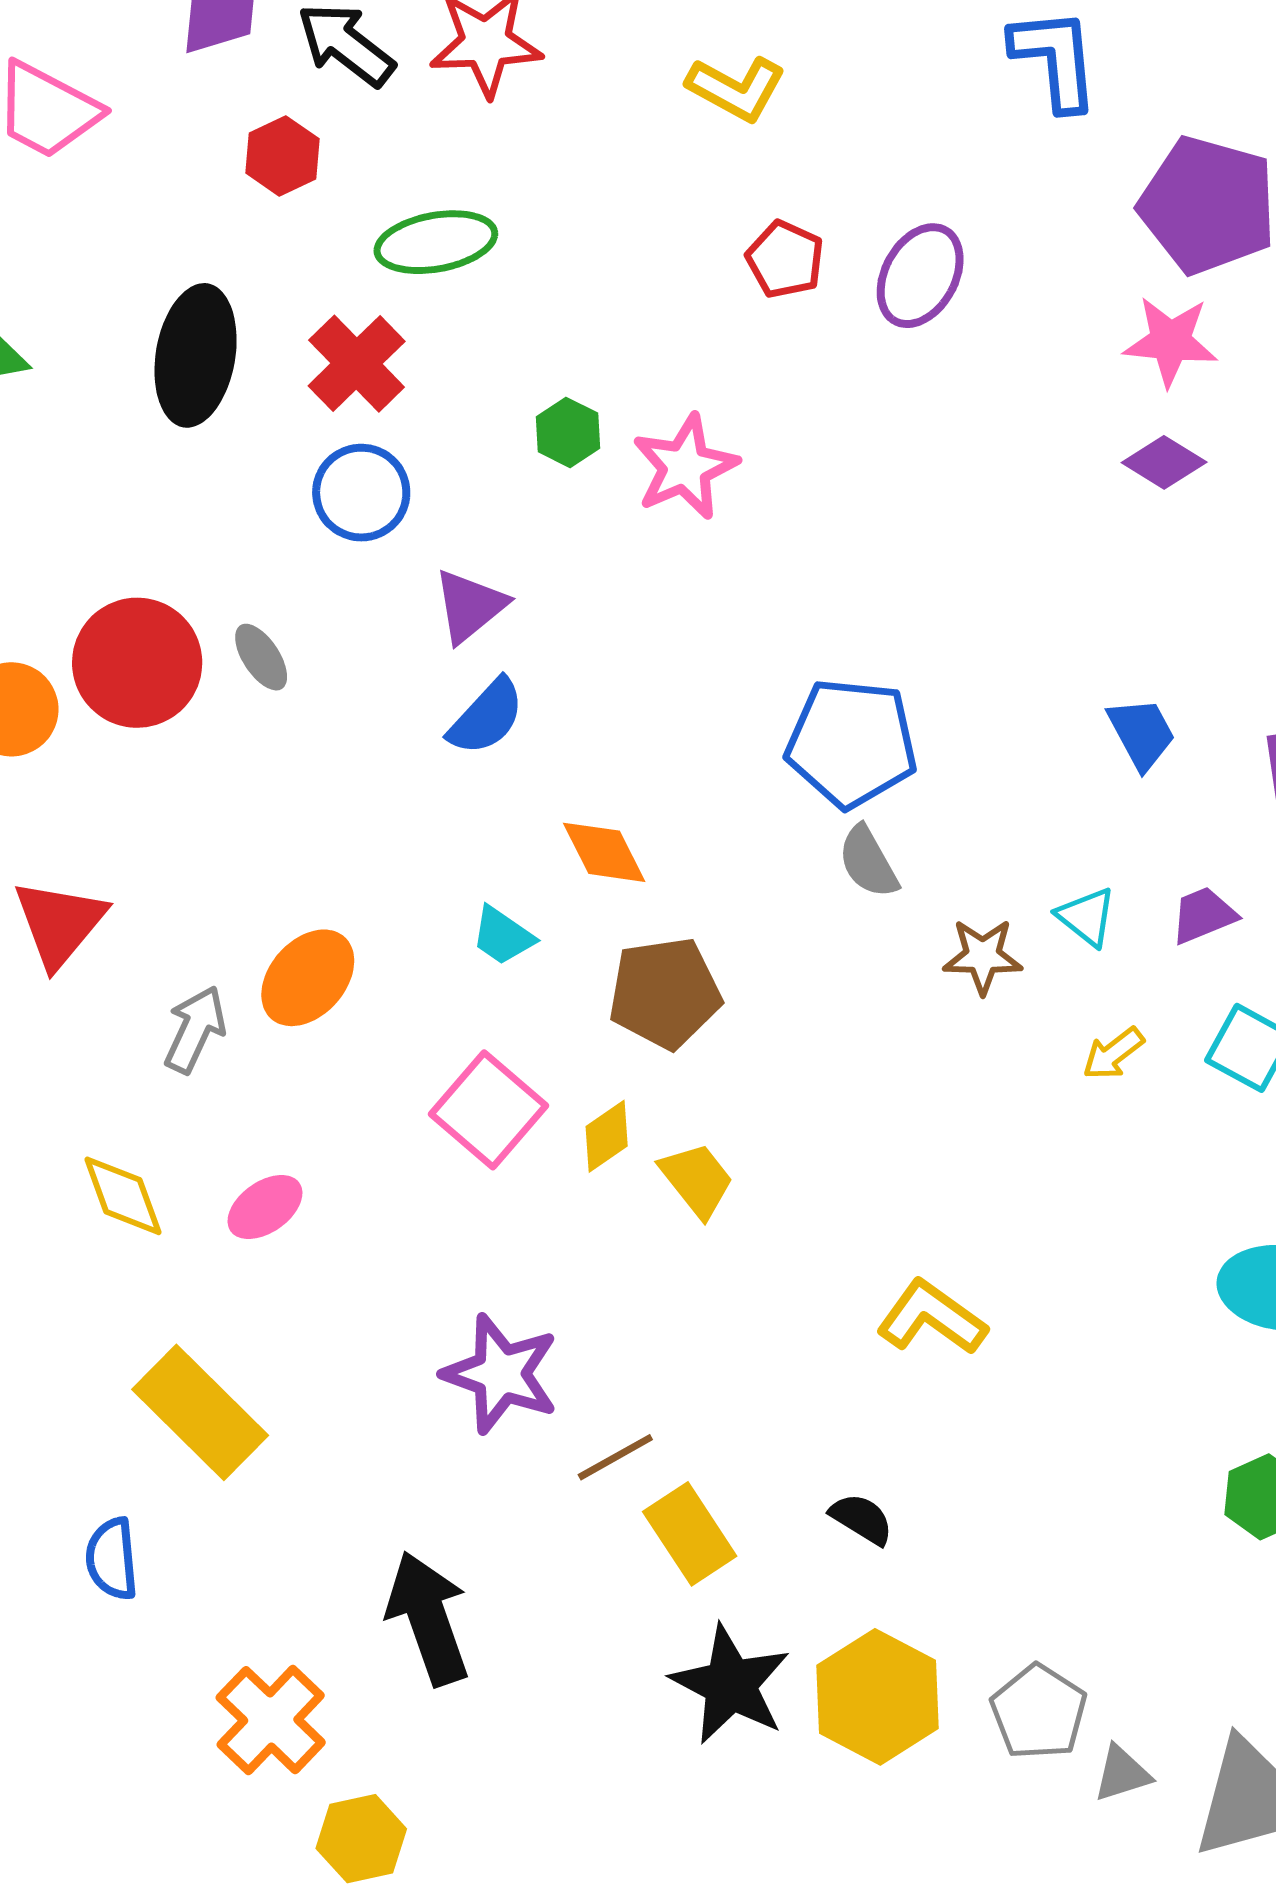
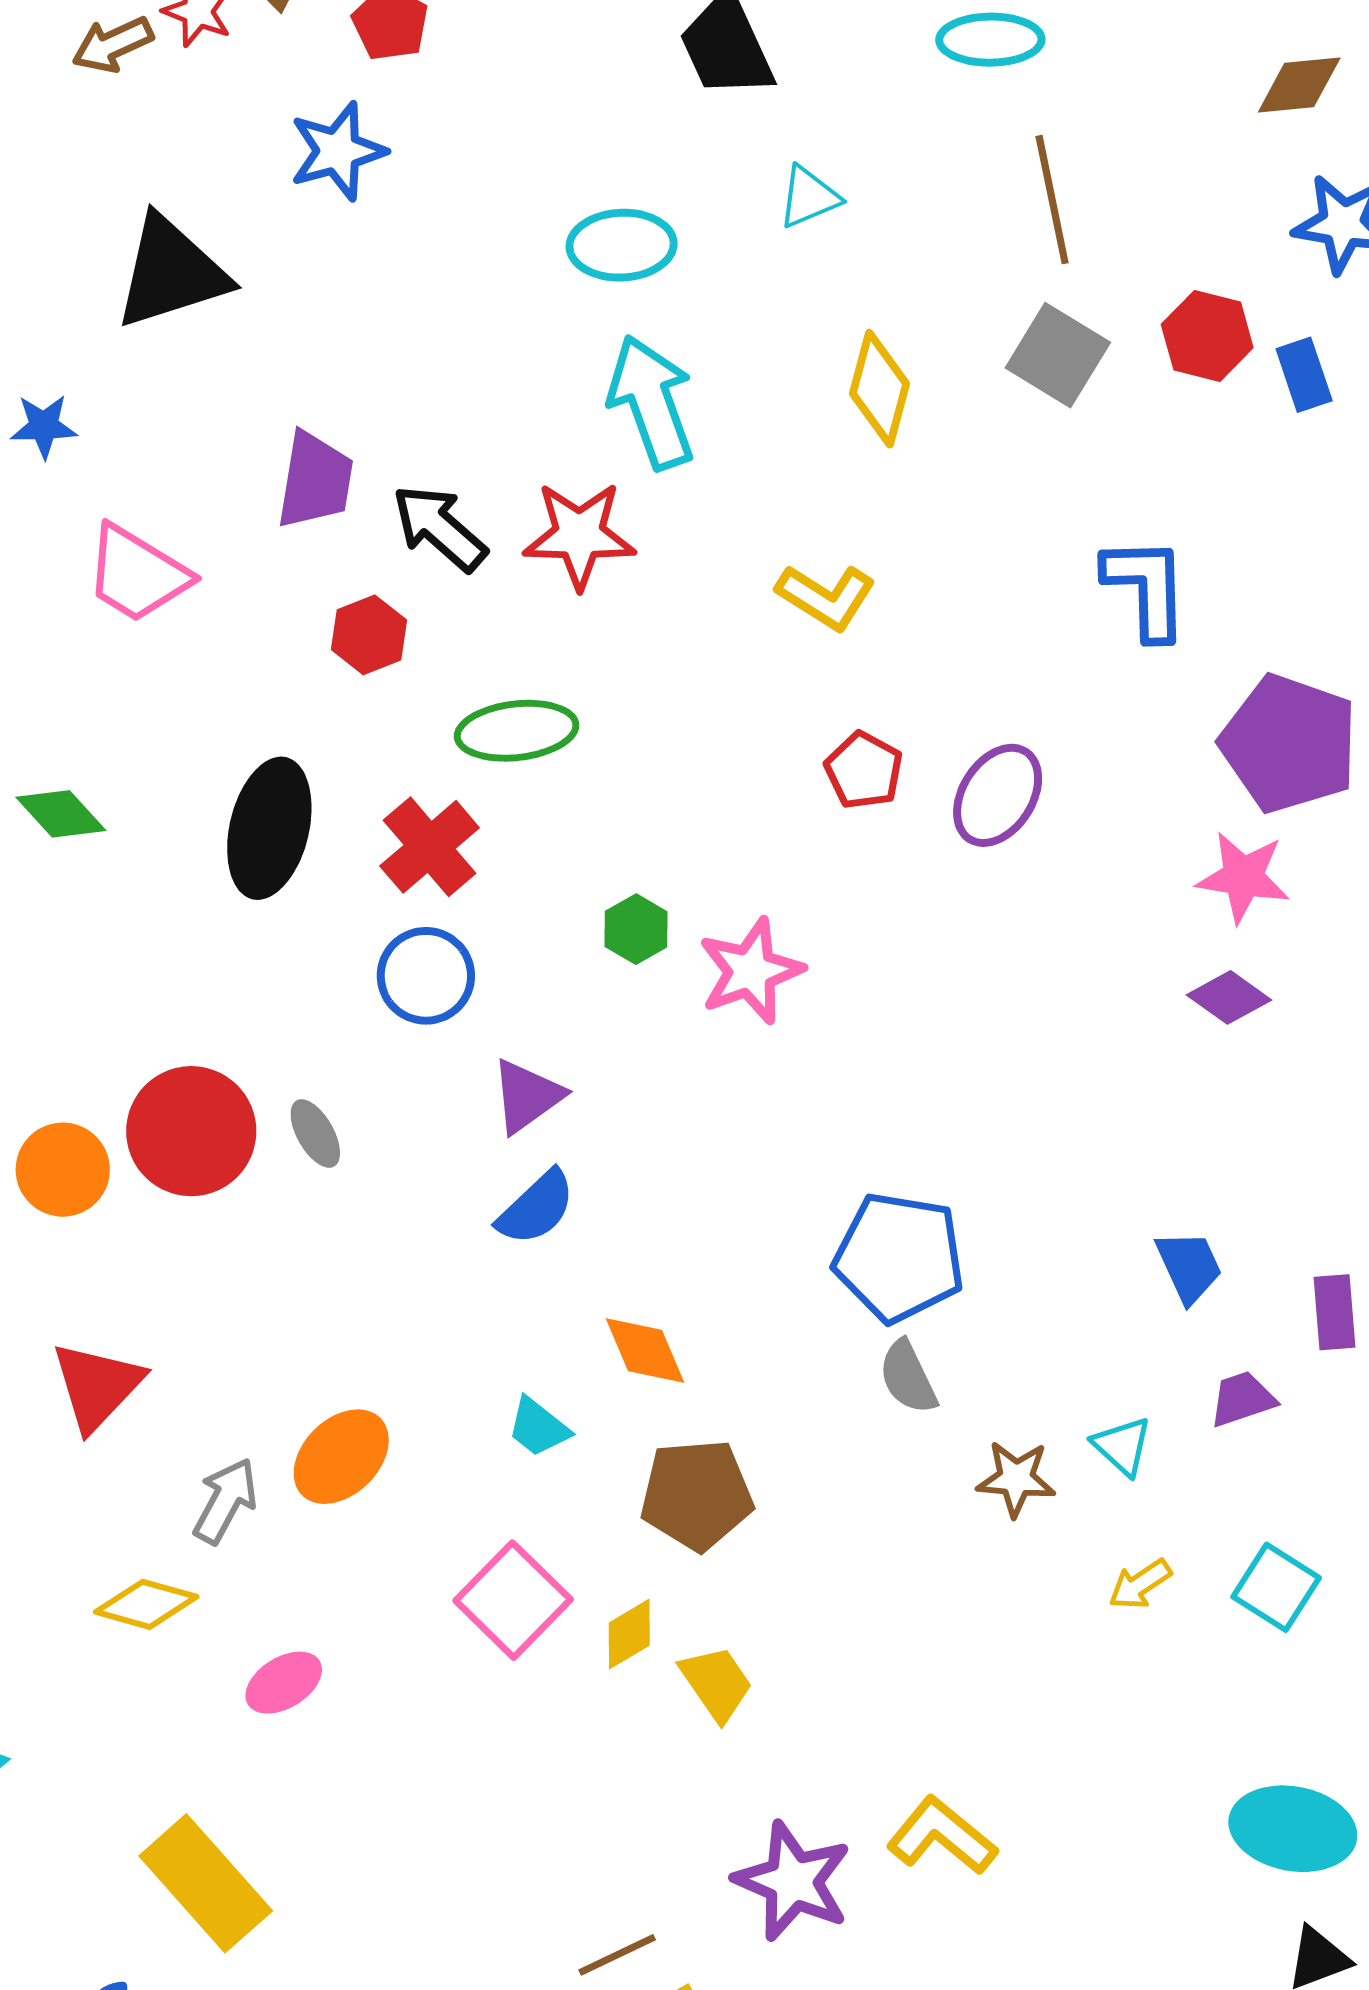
purple trapezoid: (1203, 915) -> (1242, 1399), moved
yellow diamond: (123, 1196) -> (146, 1604), moved, turned -58
purple star: (501, 1374) -> (793, 1881), moved

